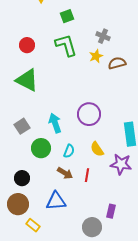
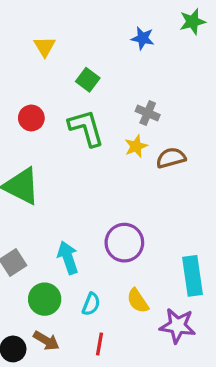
green square: (67, 16) -> (88, 80), turned -32
red circle: (27, 45) -> (31, 118), moved
brown arrow: (65, 173) -> (46, 341), moved
red line: (87, 175) -> (99, 344), moved

